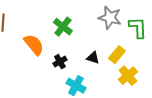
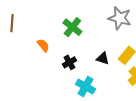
orange semicircle: (34, 45) -> (43, 45), size x0.6

